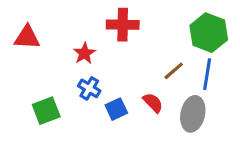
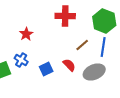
red cross: (123, 25) -> (65, 16), moved
blue cross: (89, 88) -> (21, 60), moved
gray ellipse: (193, 114) -> (94, 72), turned 55

